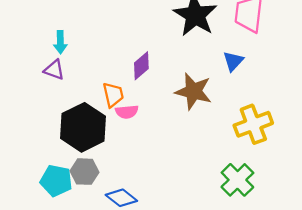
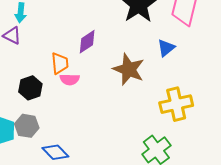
black hexagon: (83, 127) -> (30, 88), size x0.6

